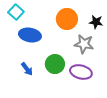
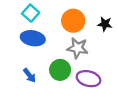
cyan square: (16, 12) -> (31, 13), moved
gray star: (84, 44) -> (78, 48), moved

